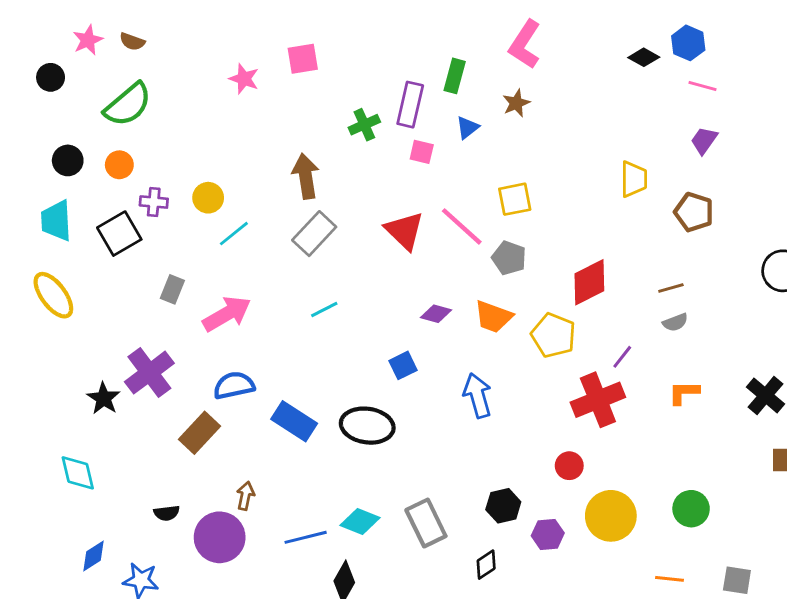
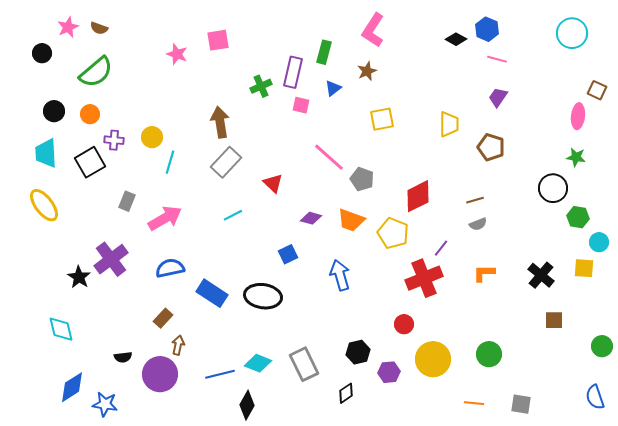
yellow square: (515, 199) -> (382, 119), moved
red triangle: (404, 231) -> (273, 183), moved, size x0.7
cyan line: (234, 234) -> (170, 162), turned -35
brown rectangle: (200, 433) -> (163, 318), moved, size x0.7
blue diamond: (94, 556) -> (72, 387), size x1.4

